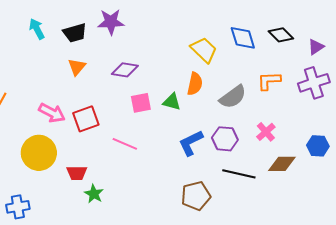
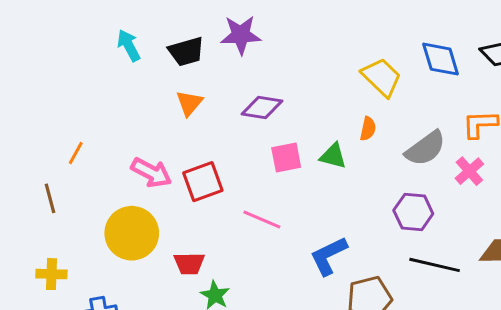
orange semicircle: (195, 84) -> (368, 129), size x0.7
pink cross: (266, 132) -> (469, 171), moved
blue L-shape: (191, 143) -> (329, 256), moved

